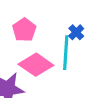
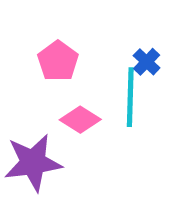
pink diamond: (36, 65) -> (80, 120), size x0.7

